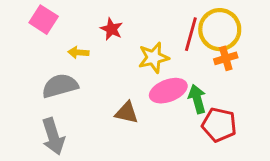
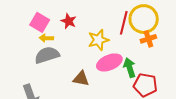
pink square: (44, 20) -> (40, 22), moved
gray semicircle: (60, 86) -> (47, 55), moved

